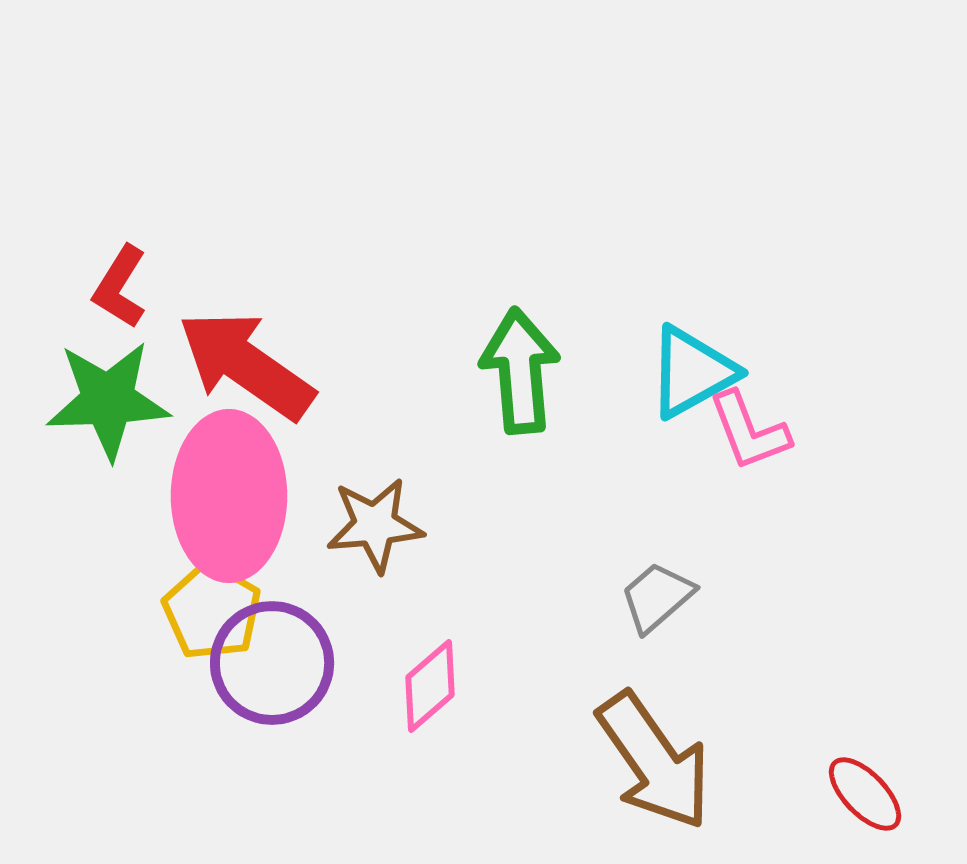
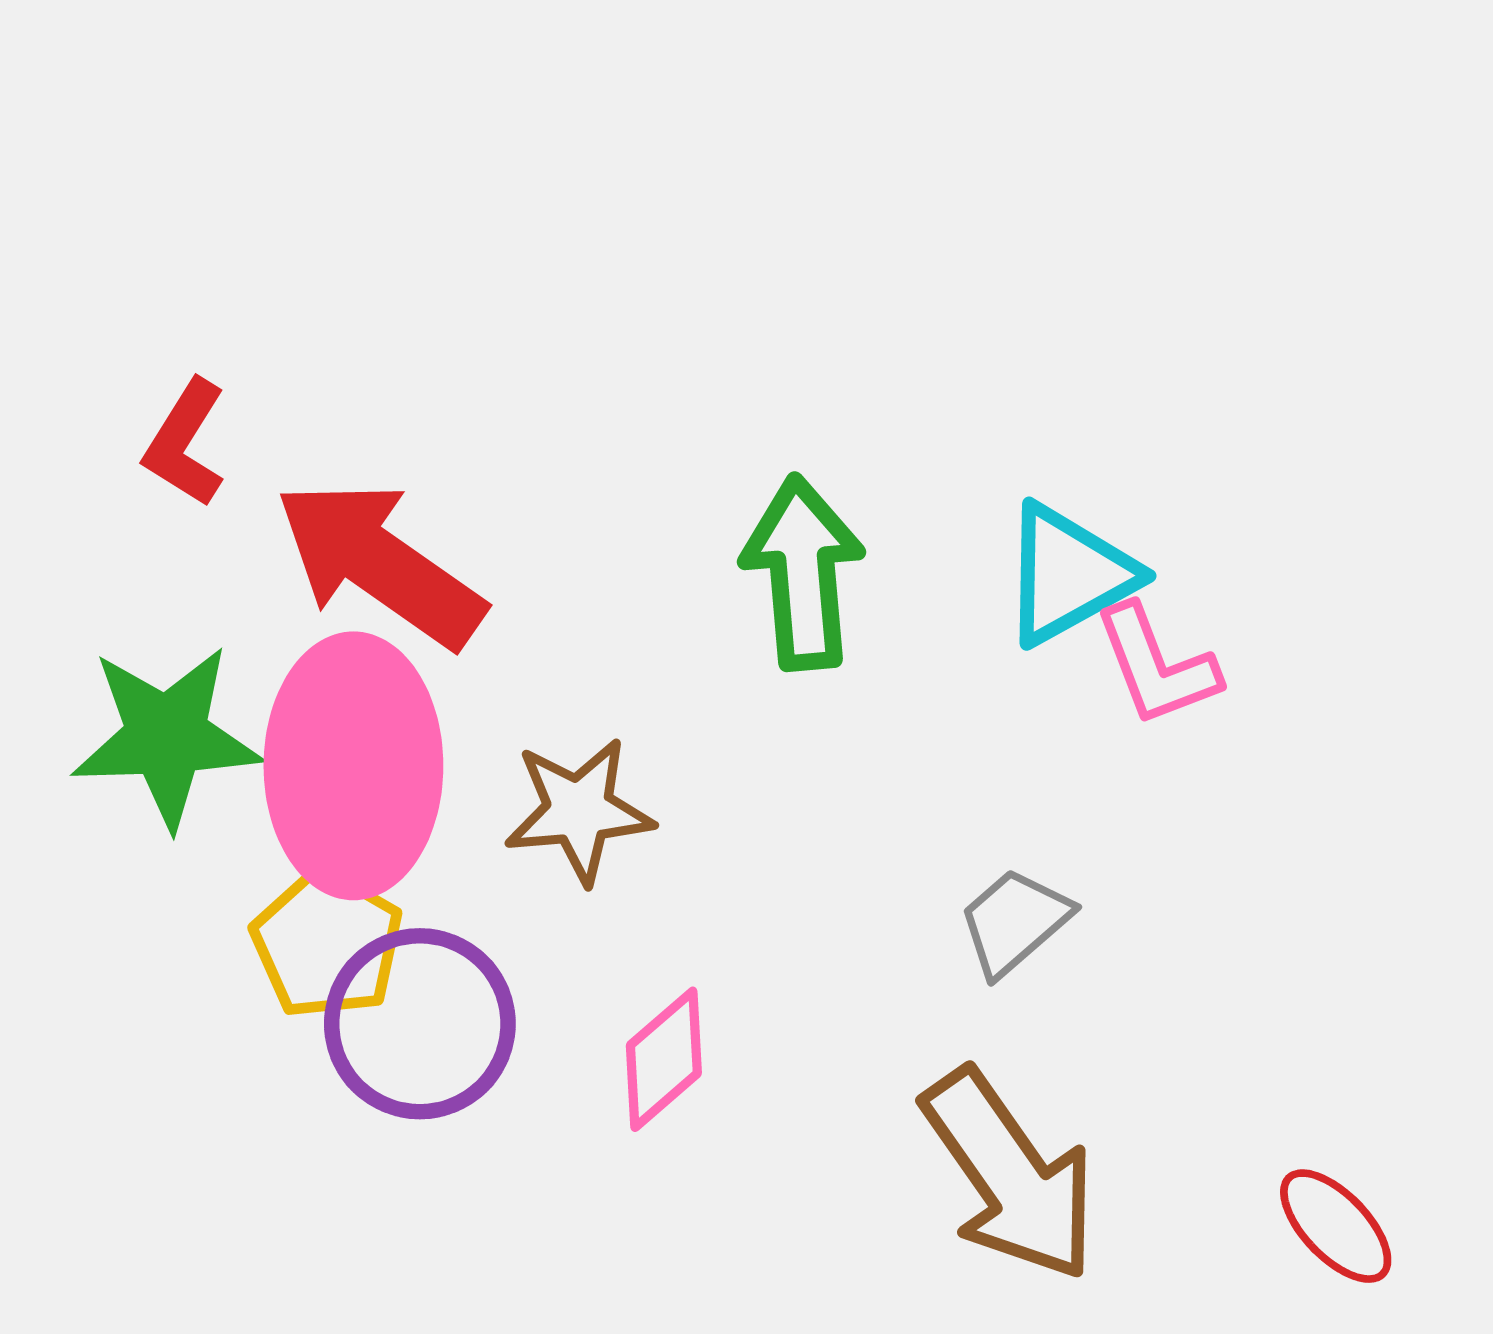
green star: (108, 400) -> (167, 736), moved

